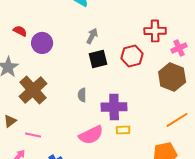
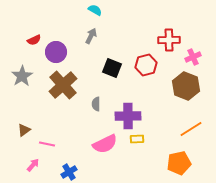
red semicircle: (20, 31) -> (34, 40), turned 128
gray arrow: (92, 36) -> (91, 36), moved
black square: (98, 59) -> (112, 68), turned 36
brown cross: (33, 90) -> (63, 85), moved

